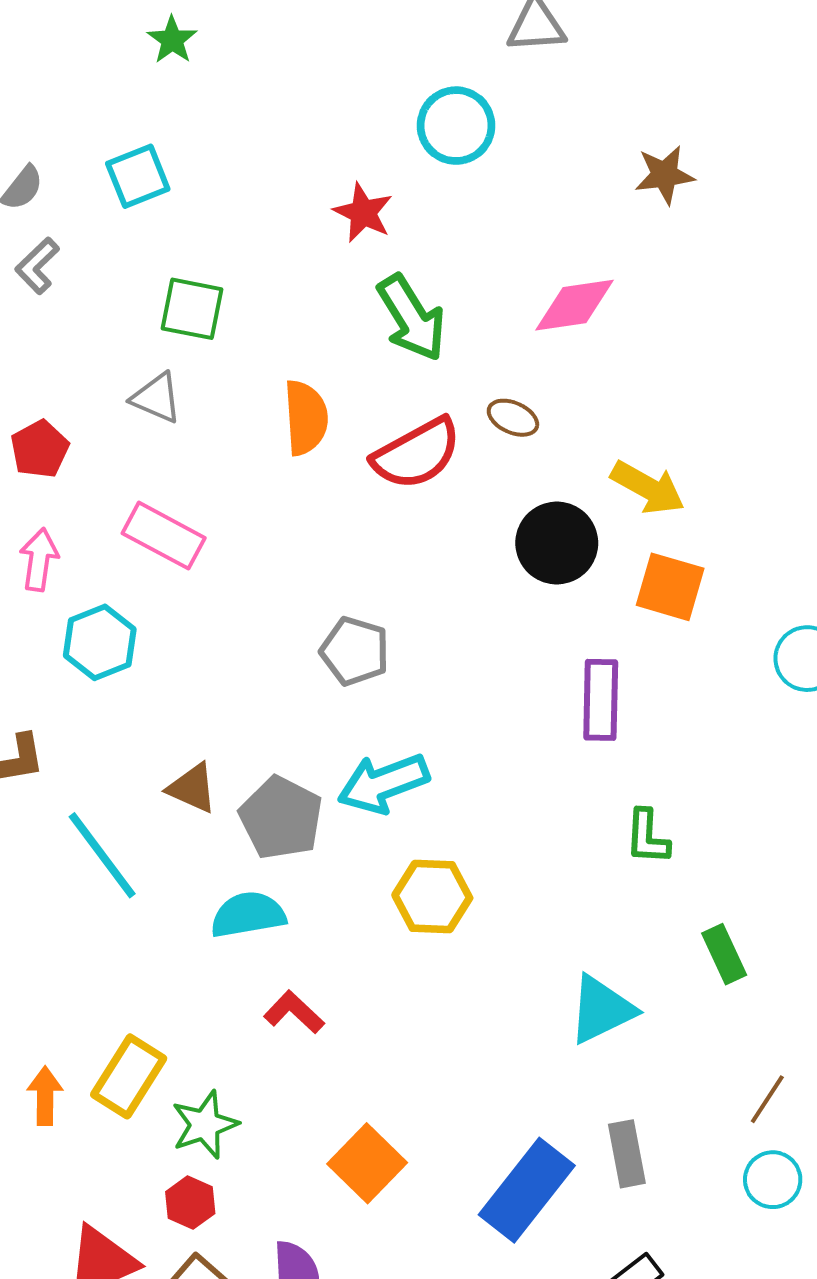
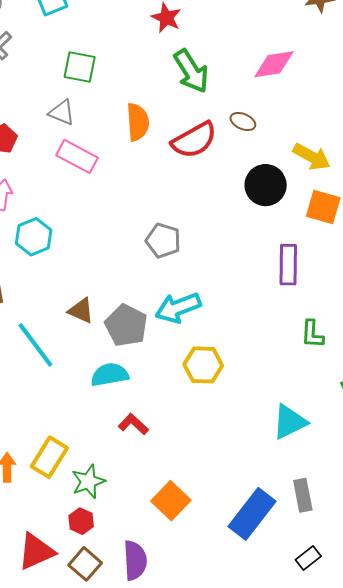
pink rectangle: (164, 536) -> (77, 156), moved

